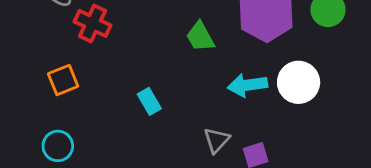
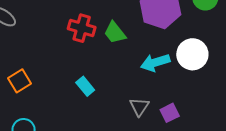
red cross: (93, 23) -> (82, 28), moved

